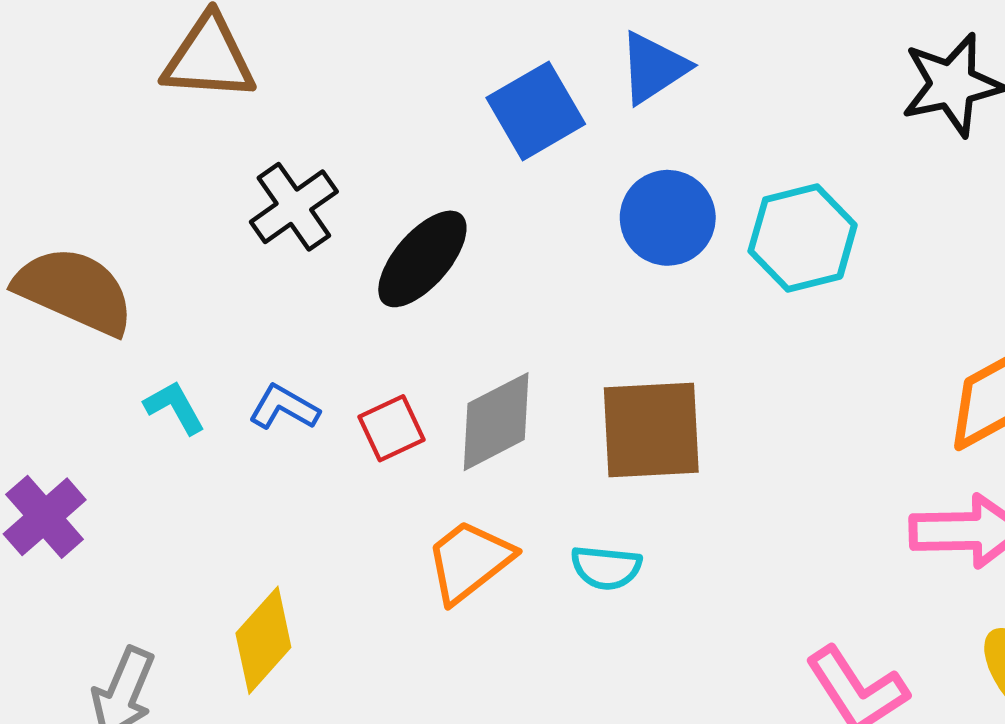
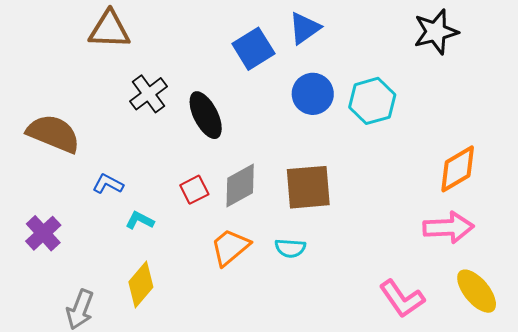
black ellipse: (422, 259) -> (206, 115), turned -66
cyan L-shape: (175, 407) -> (140, 220), moved, turned -32
blue L-shape: (284, 407) -> (108, 184), moved

